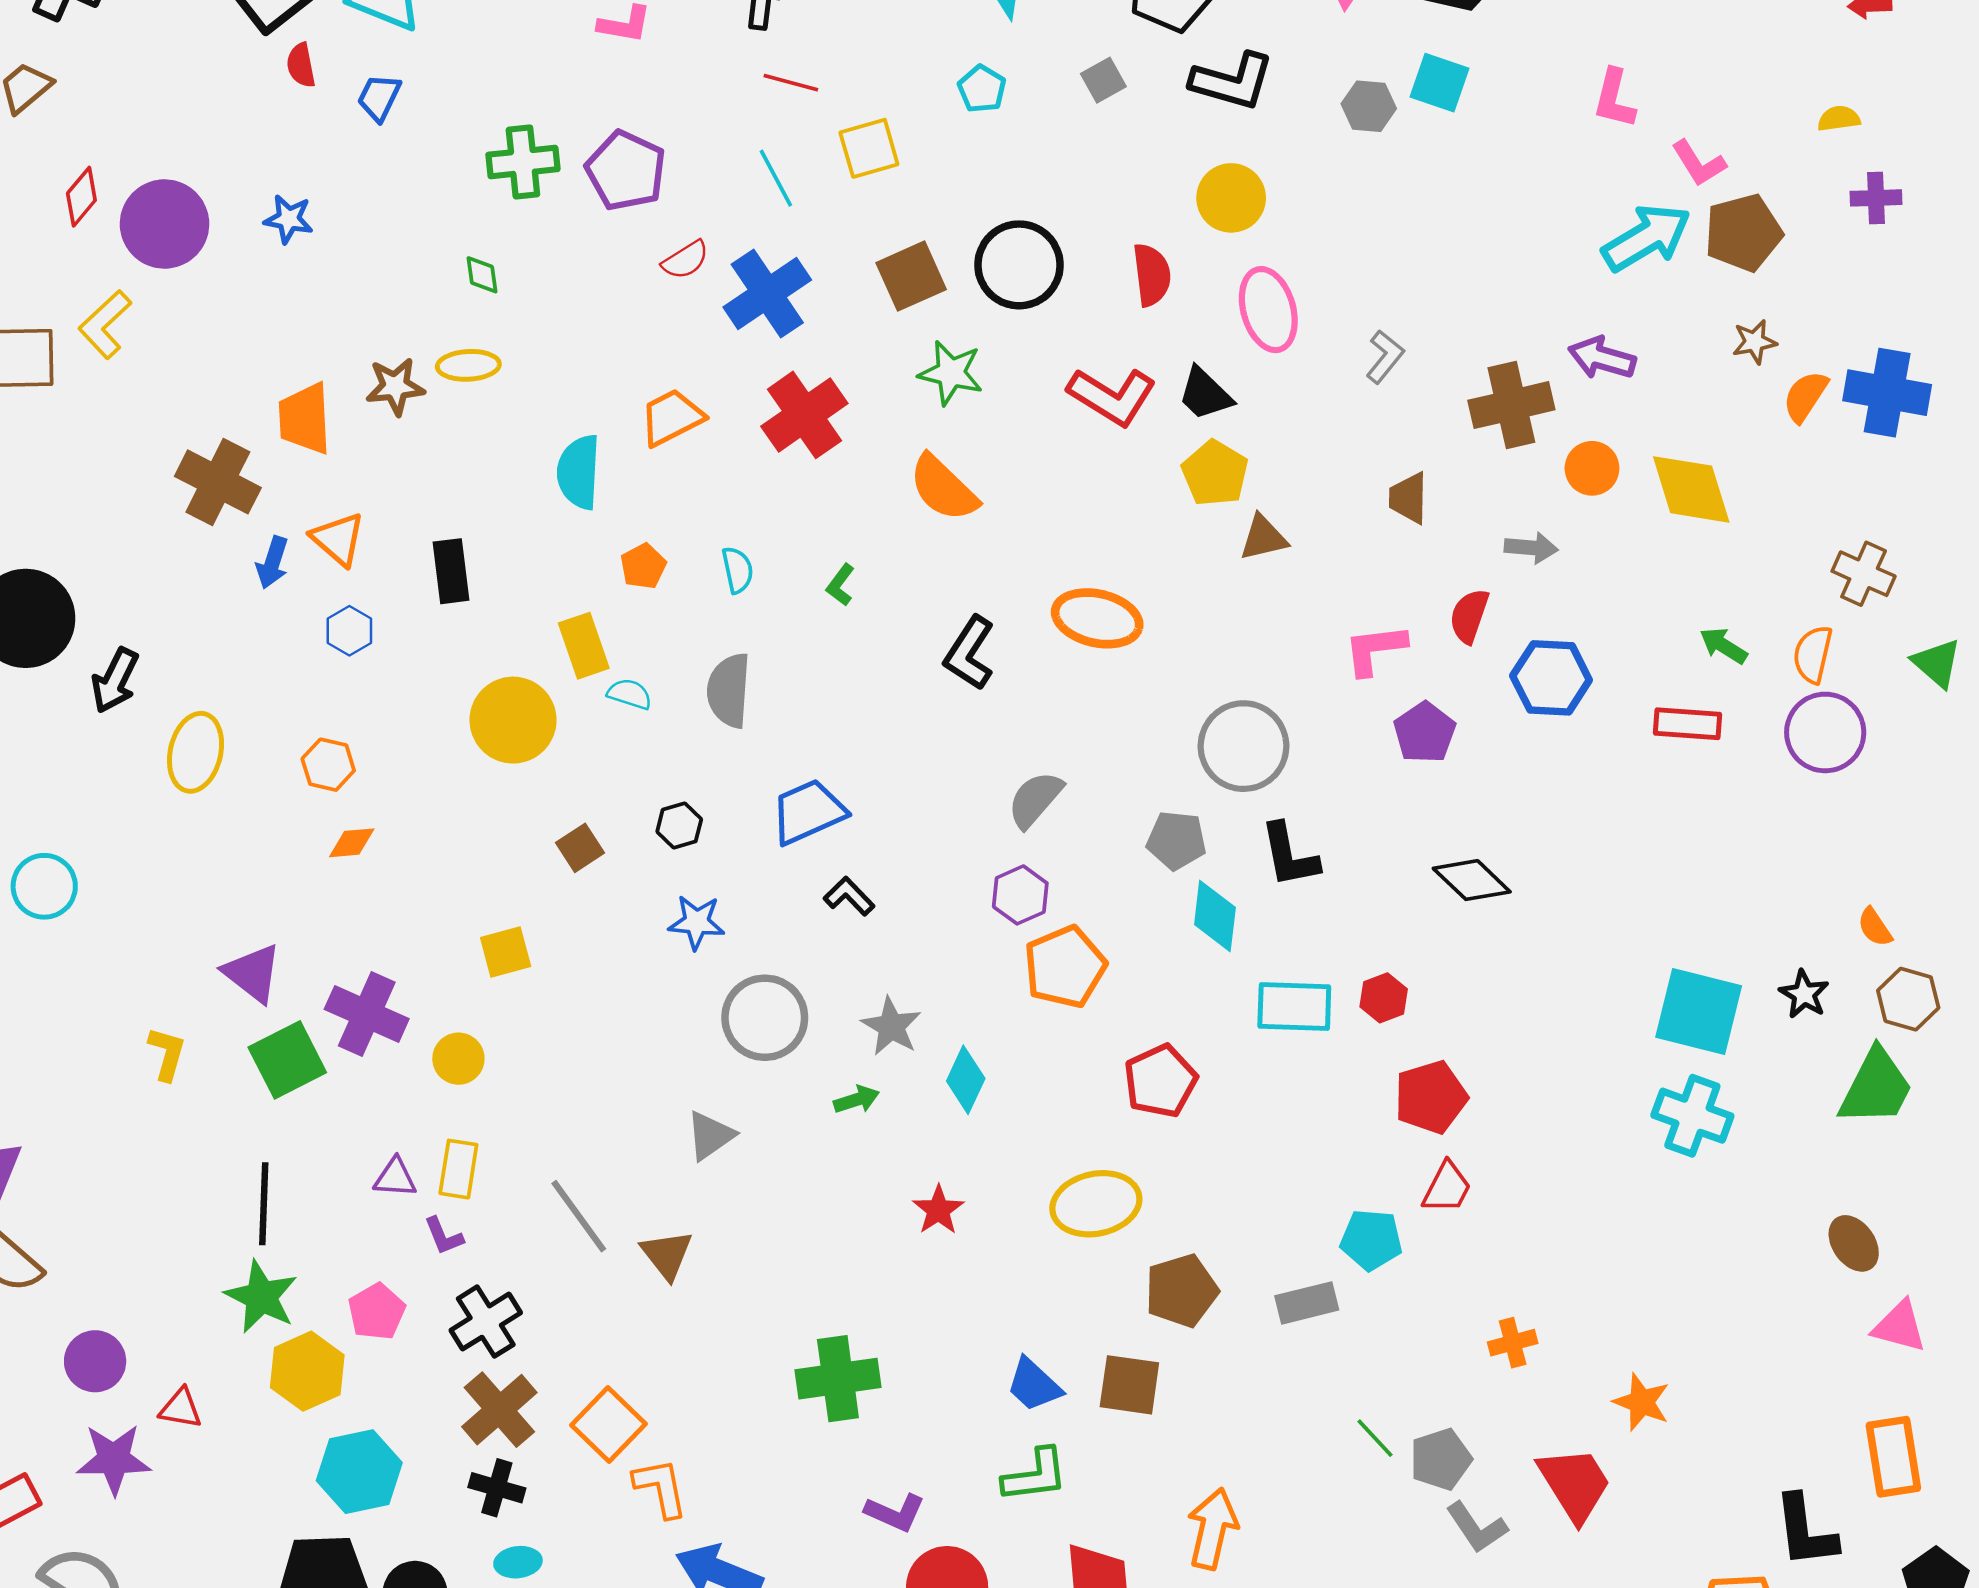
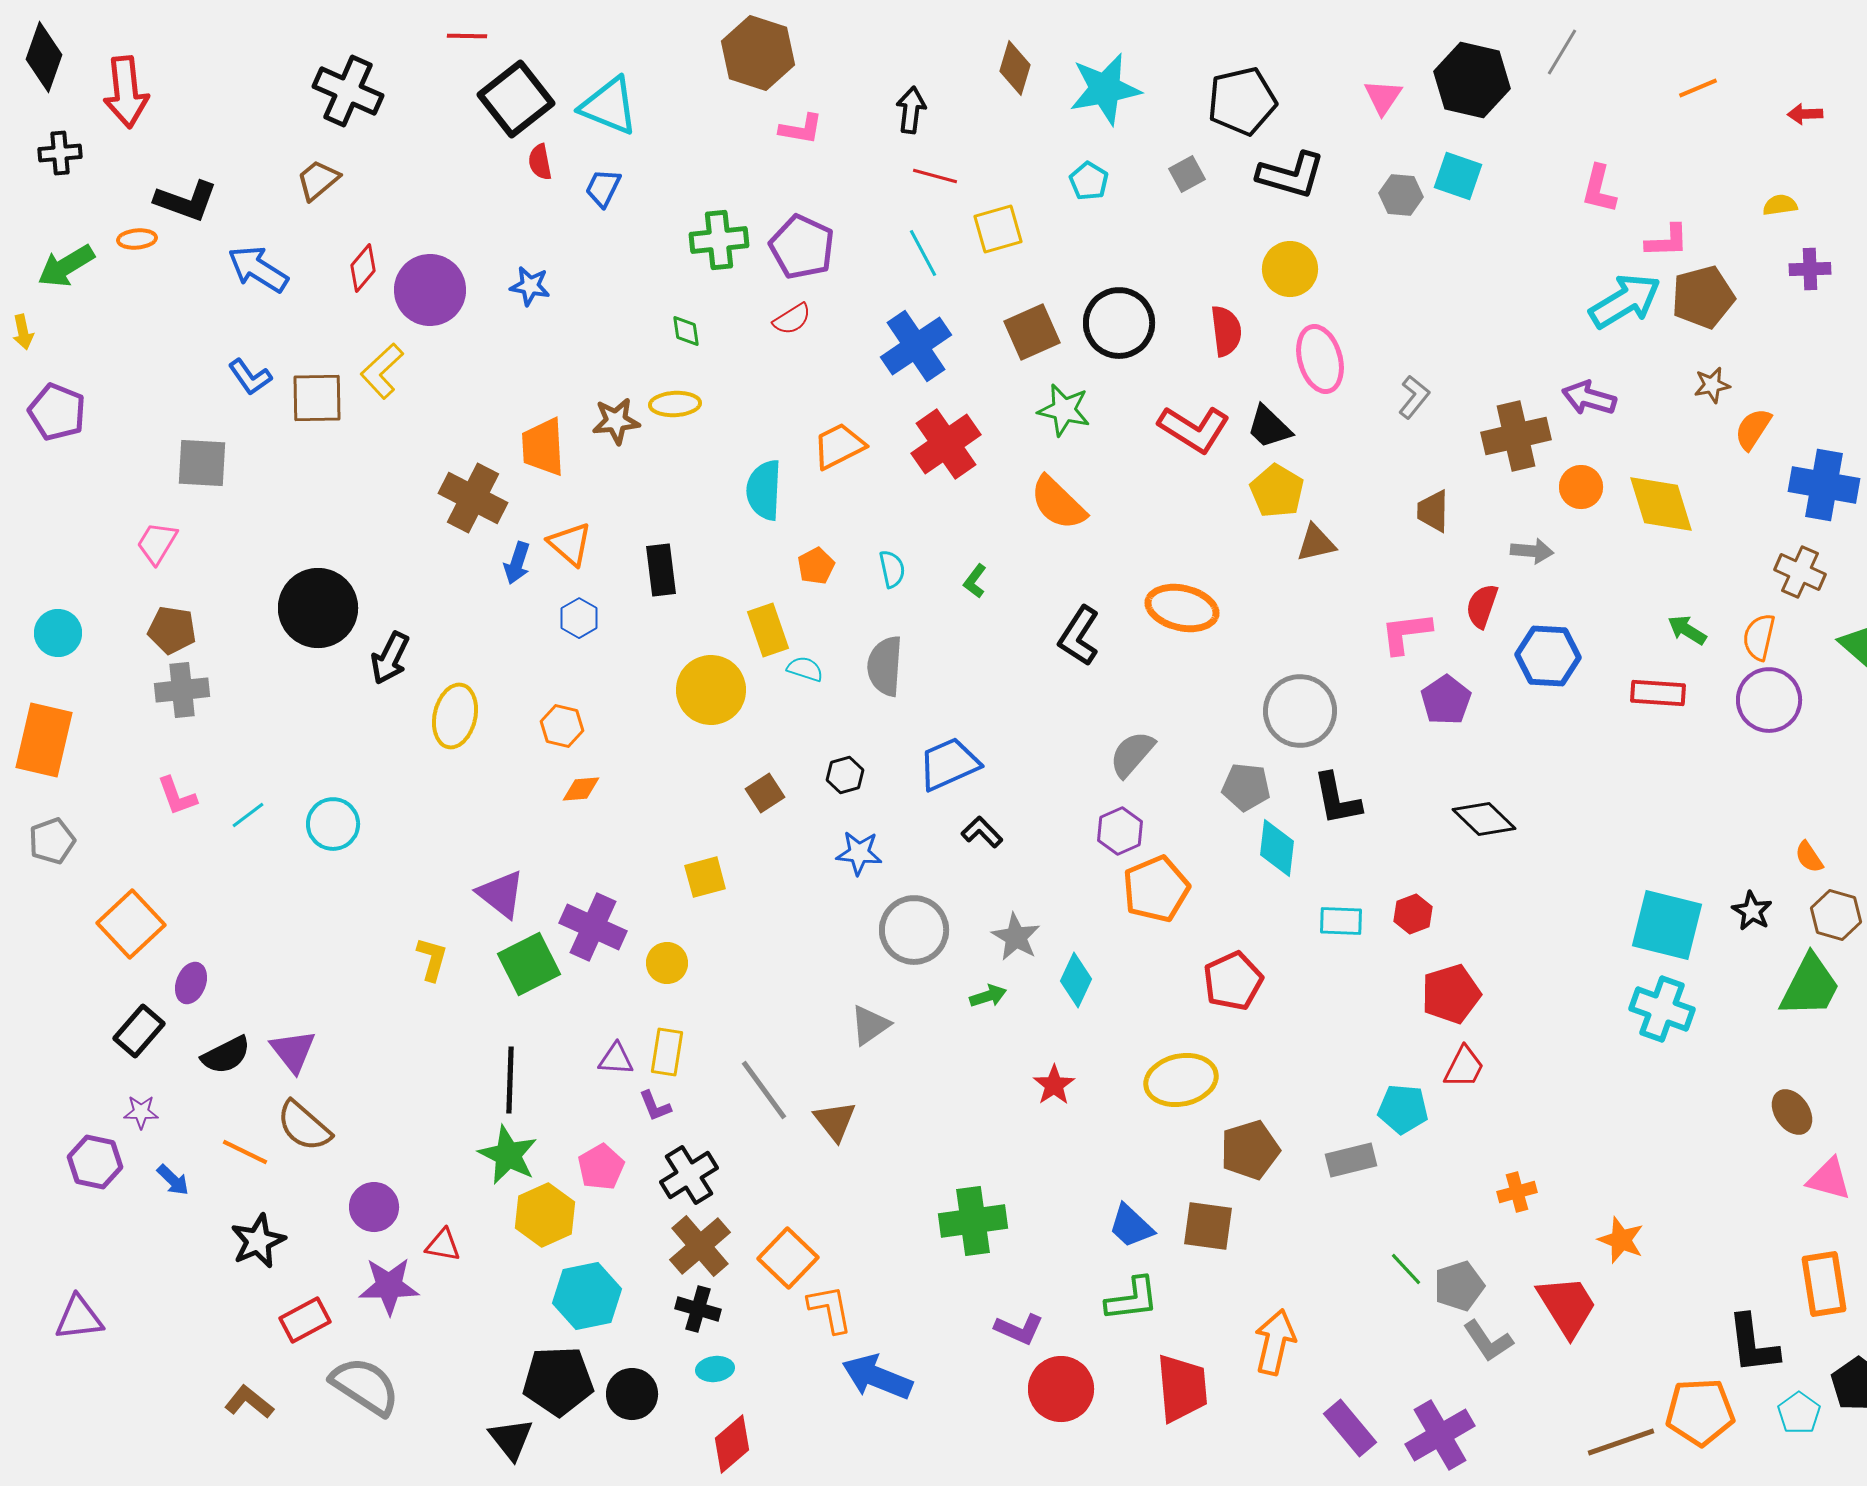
pink L-shape: (1699, 163) -> (1667, 241), turned -60
red semicircle: (685, 260) -> (792, 319), moved
blue cross: (1887, 393) -> (1824, 485), moved
cyan rectangle: (1294, 1007) -> (1341, 921), size x0.7

